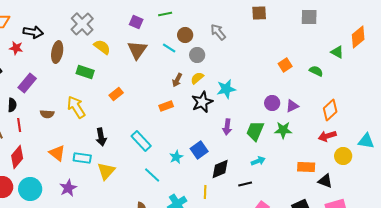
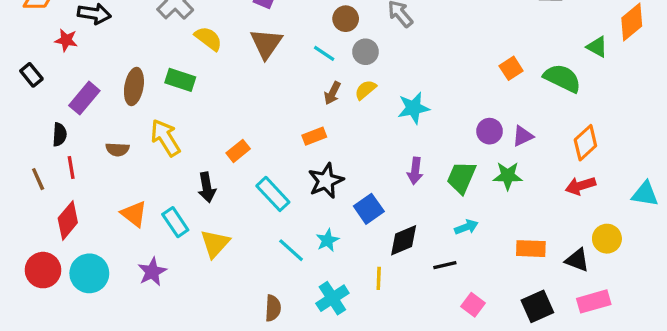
cyan line: (169, 48) -> (324, 53), moved
brown ellipse: (57, 52) -> (134, 86), moved
green semicircle: (316, 71) -> (562, 78), size x1.6
orange rectangle: (116, 94) -> (238, 151), moved
black star: (202, 102) -> (326, 181), moved
yellow circle: (343, 156) -> (607, 239), moved
cyan star: (176, 157) -> (327, 240), moved
cyan rectangle: (82, 158) -> (175, 222), turned 48
orange rectangle: (306, 167) -> (531, 249), moved

